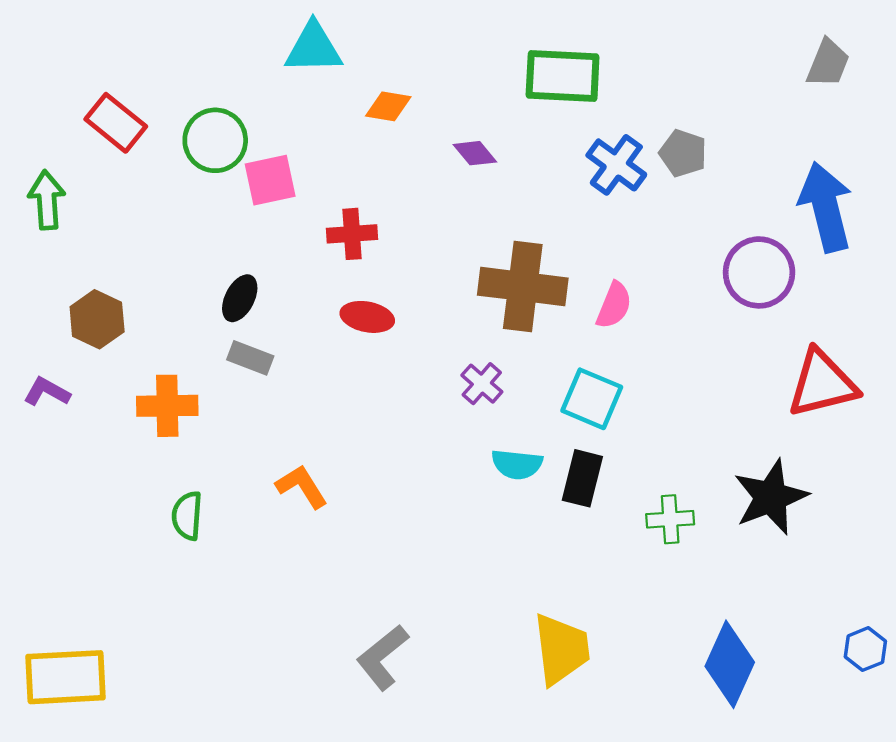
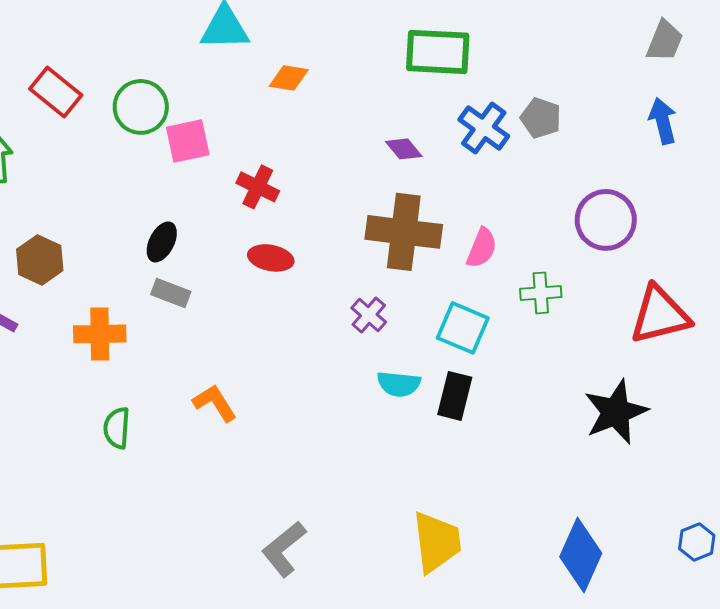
purple diamond: (475, 153) -> (404, 149), moved
blue arrow: (826, 207) -> (663, 121), moved, size x0.6
red cross: (352, 234) -> (258, 187), turned 30
green cross: (670, 519) -> (541, 293), moved

